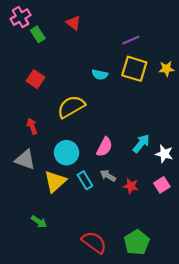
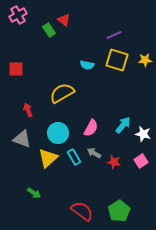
green rectangle: (38, 34) -> (49, 30), moved
red square: (35, 79) -> (16, 69), moved, turned -35

